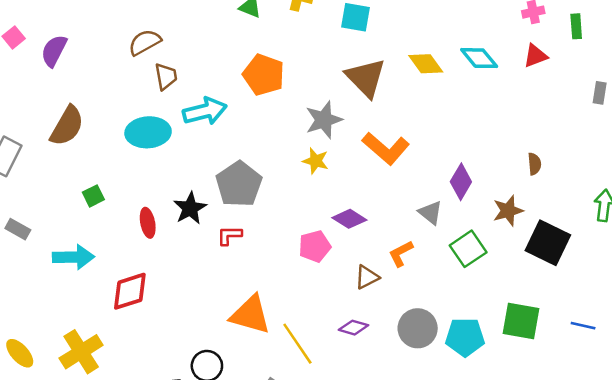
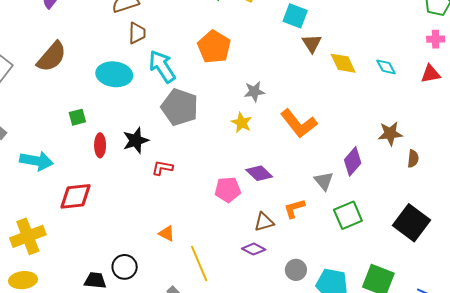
cyan diamond: (479, 58) -> (386, 67), size x0.7
brown triangle: (366, 78) -> (312, 43), moved, size x0.6
cyan arrow: (205, 111) -> (162, 66), turned -120
gray star: (324, 120) -> (254, 92), size x0.7
gray pentagon: (239, 184) -> (180, 107), moved, turned -30
green square: (93, 196) -> (77, 117), moved
brown star: (508, 211) -> (390, 134), moved
orange triangle: (250, 315) -> (167, 233), size x0.5
purple diamond: (354, 328) -> (254, 249), moved
gray circle: (418, 328) -> (296, 270), size x0.7

